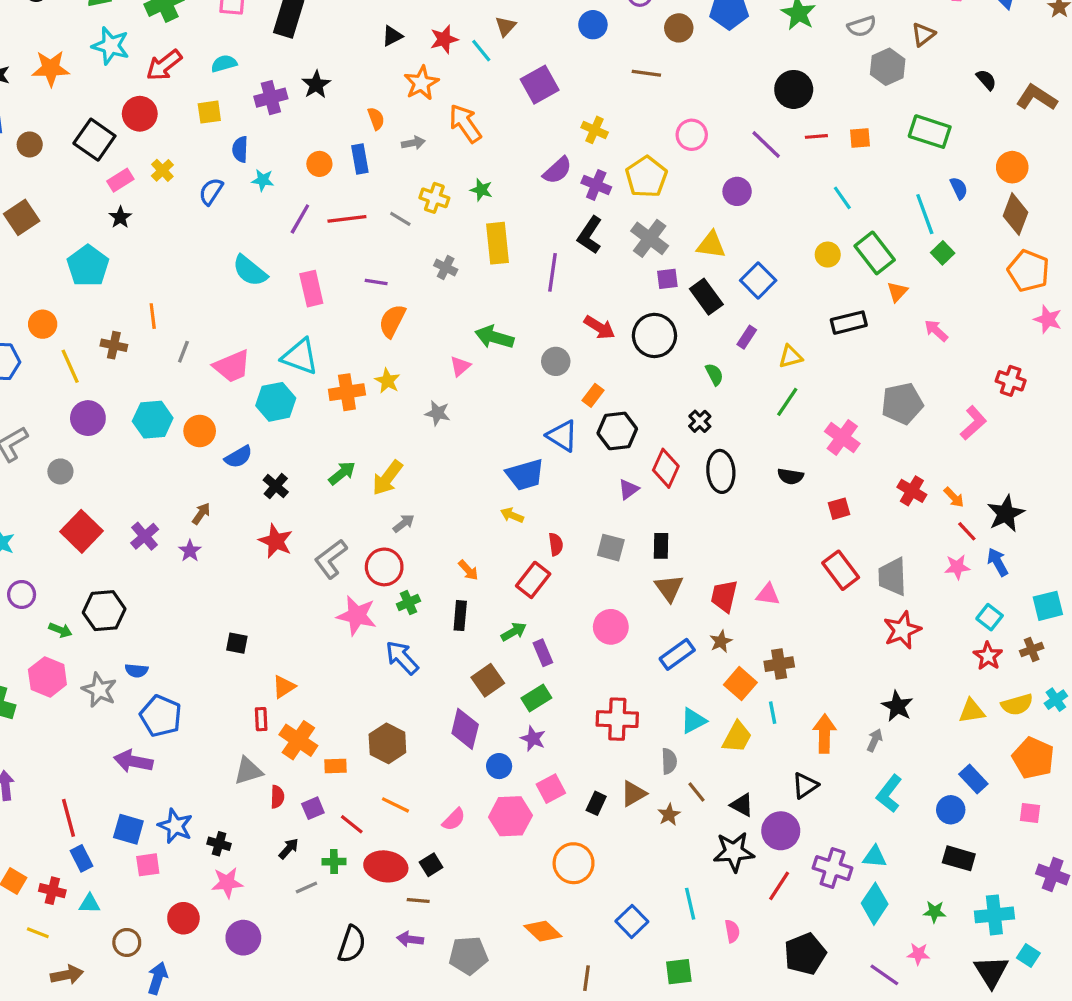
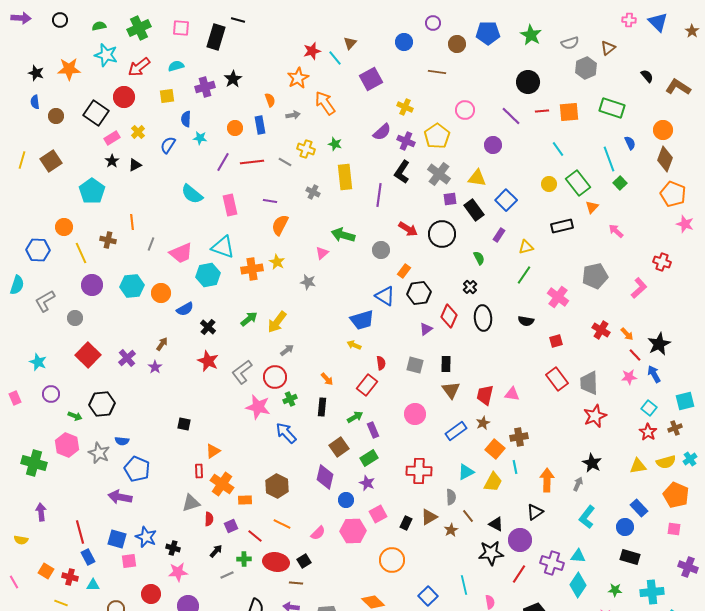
black triangle: (392, 36) -> (135, 165), moved
orange square: (860, 138) -> (569, 112), size x1.5

